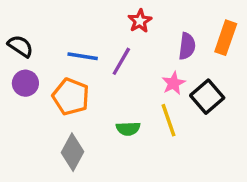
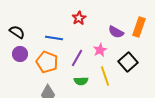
red star: (140, 21) -> (79, 18), moved
purple semicircle: (187, 46) -> (116, 32), turned 112
purple line: (121, 61) -> (77, 58), moved
pink star: (174, 83) -> (100, 50), moved

